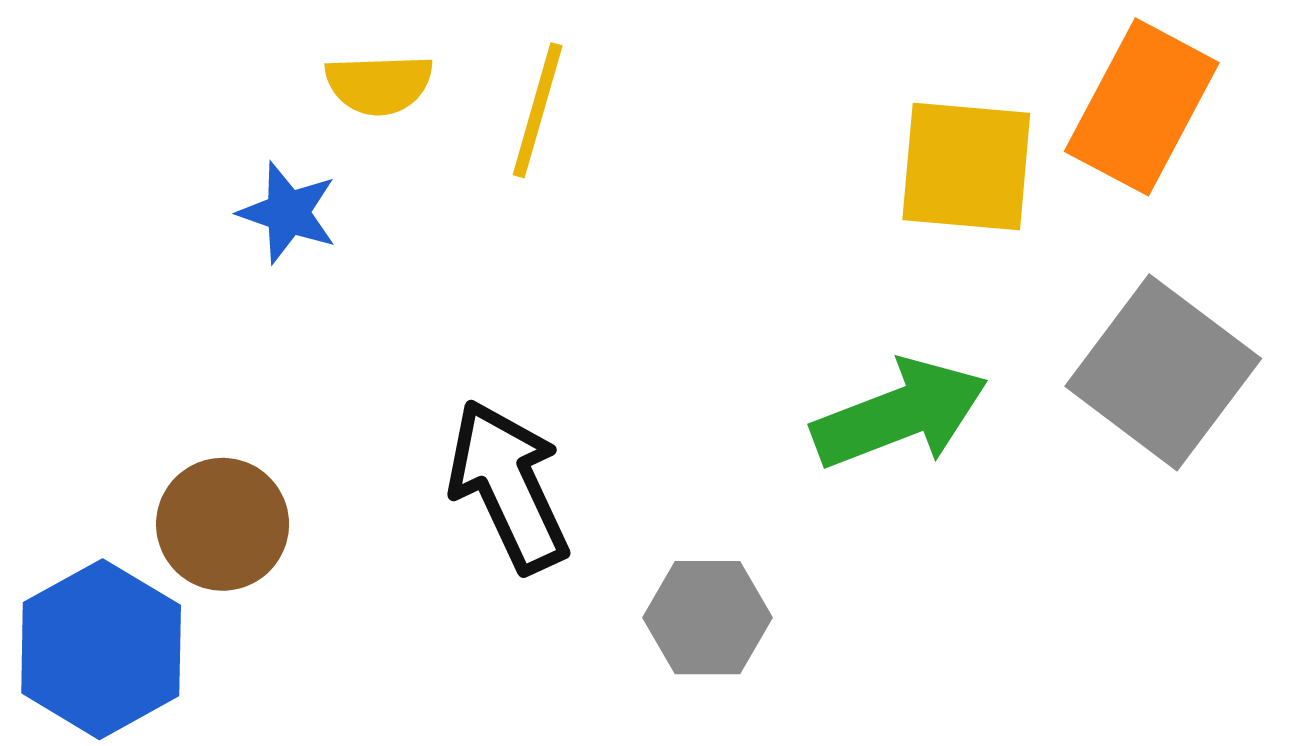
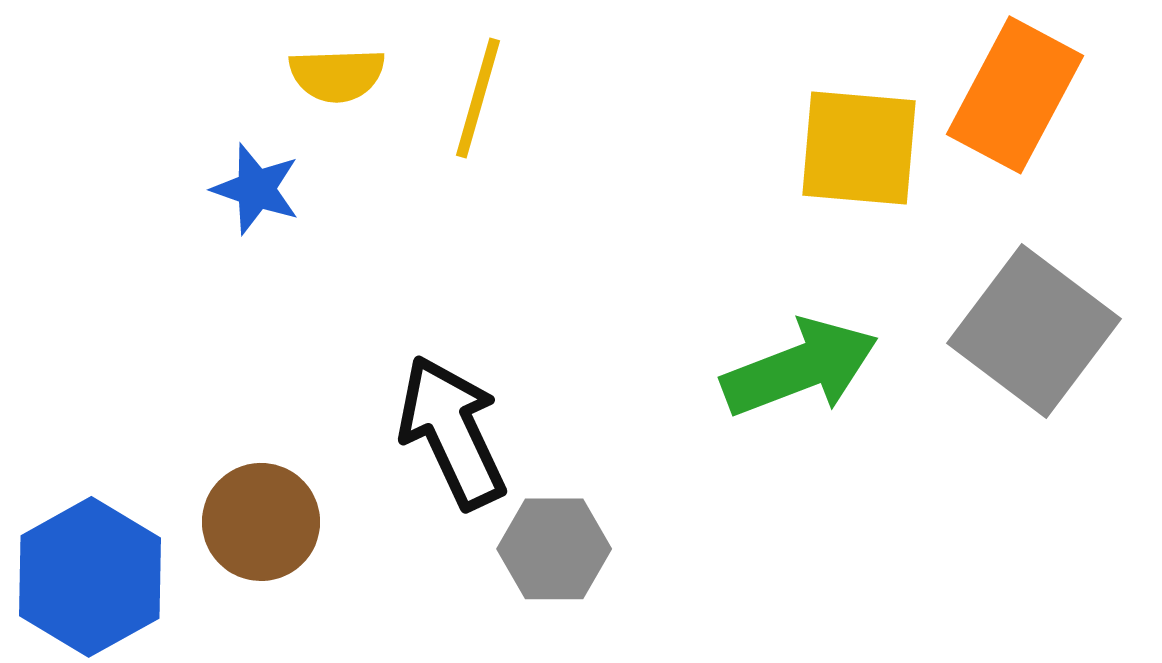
brown circle: (223, 524) -> (261, 522), moved
gray hexagon: (708, 618) -> (554, 549), moved

